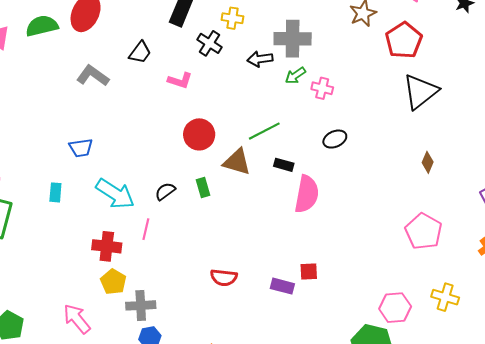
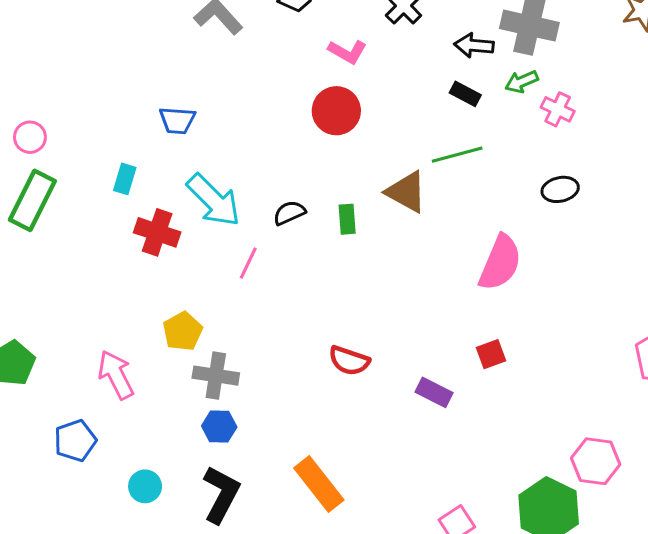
red circle: (199, 134) -> (336, 111), moved
black rectangle: (284, 165) -> (465, 94), moved
red cross: (107, 246) -> (157, 232), moved
red square: (309, 272) -> (491, 354), moved, turned -30

